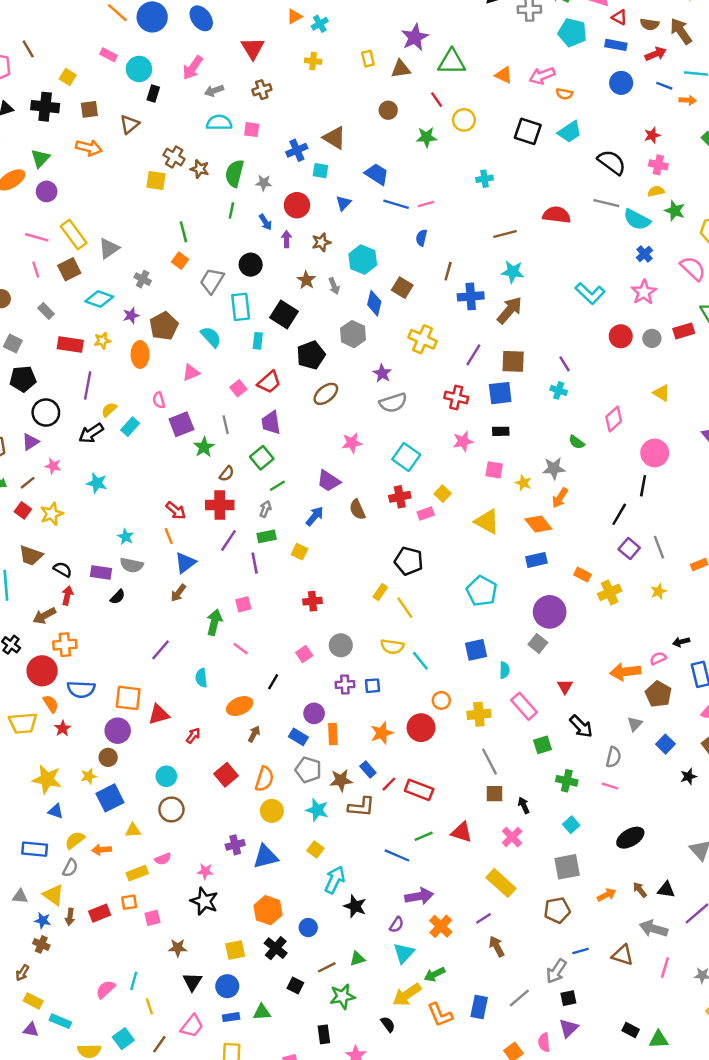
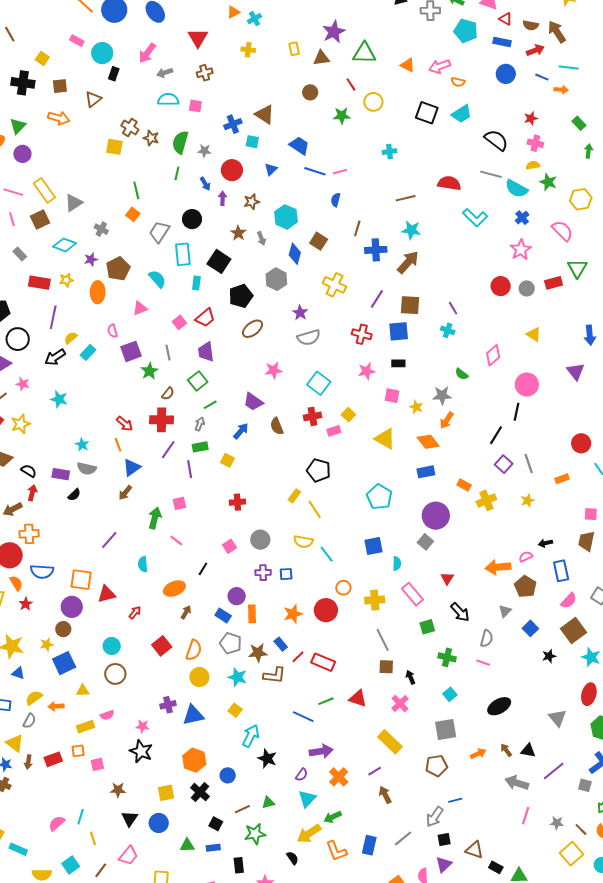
cyan L-shape: (590, 293) -> (475, 218), moved
brown triangle: (623, 955) -> (474, 850), moved
blue rectangle: (231, 1017) -> (213, 848), moved

